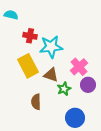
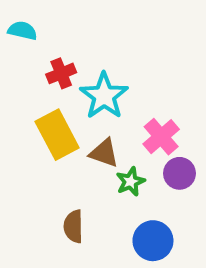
red cross: (30, 36) -> (61, 73), turned -32
cyan star: (51, 47) -> (104, 96), turned -30
brown semicircle: (36, 102) -> (73, 226), moved

